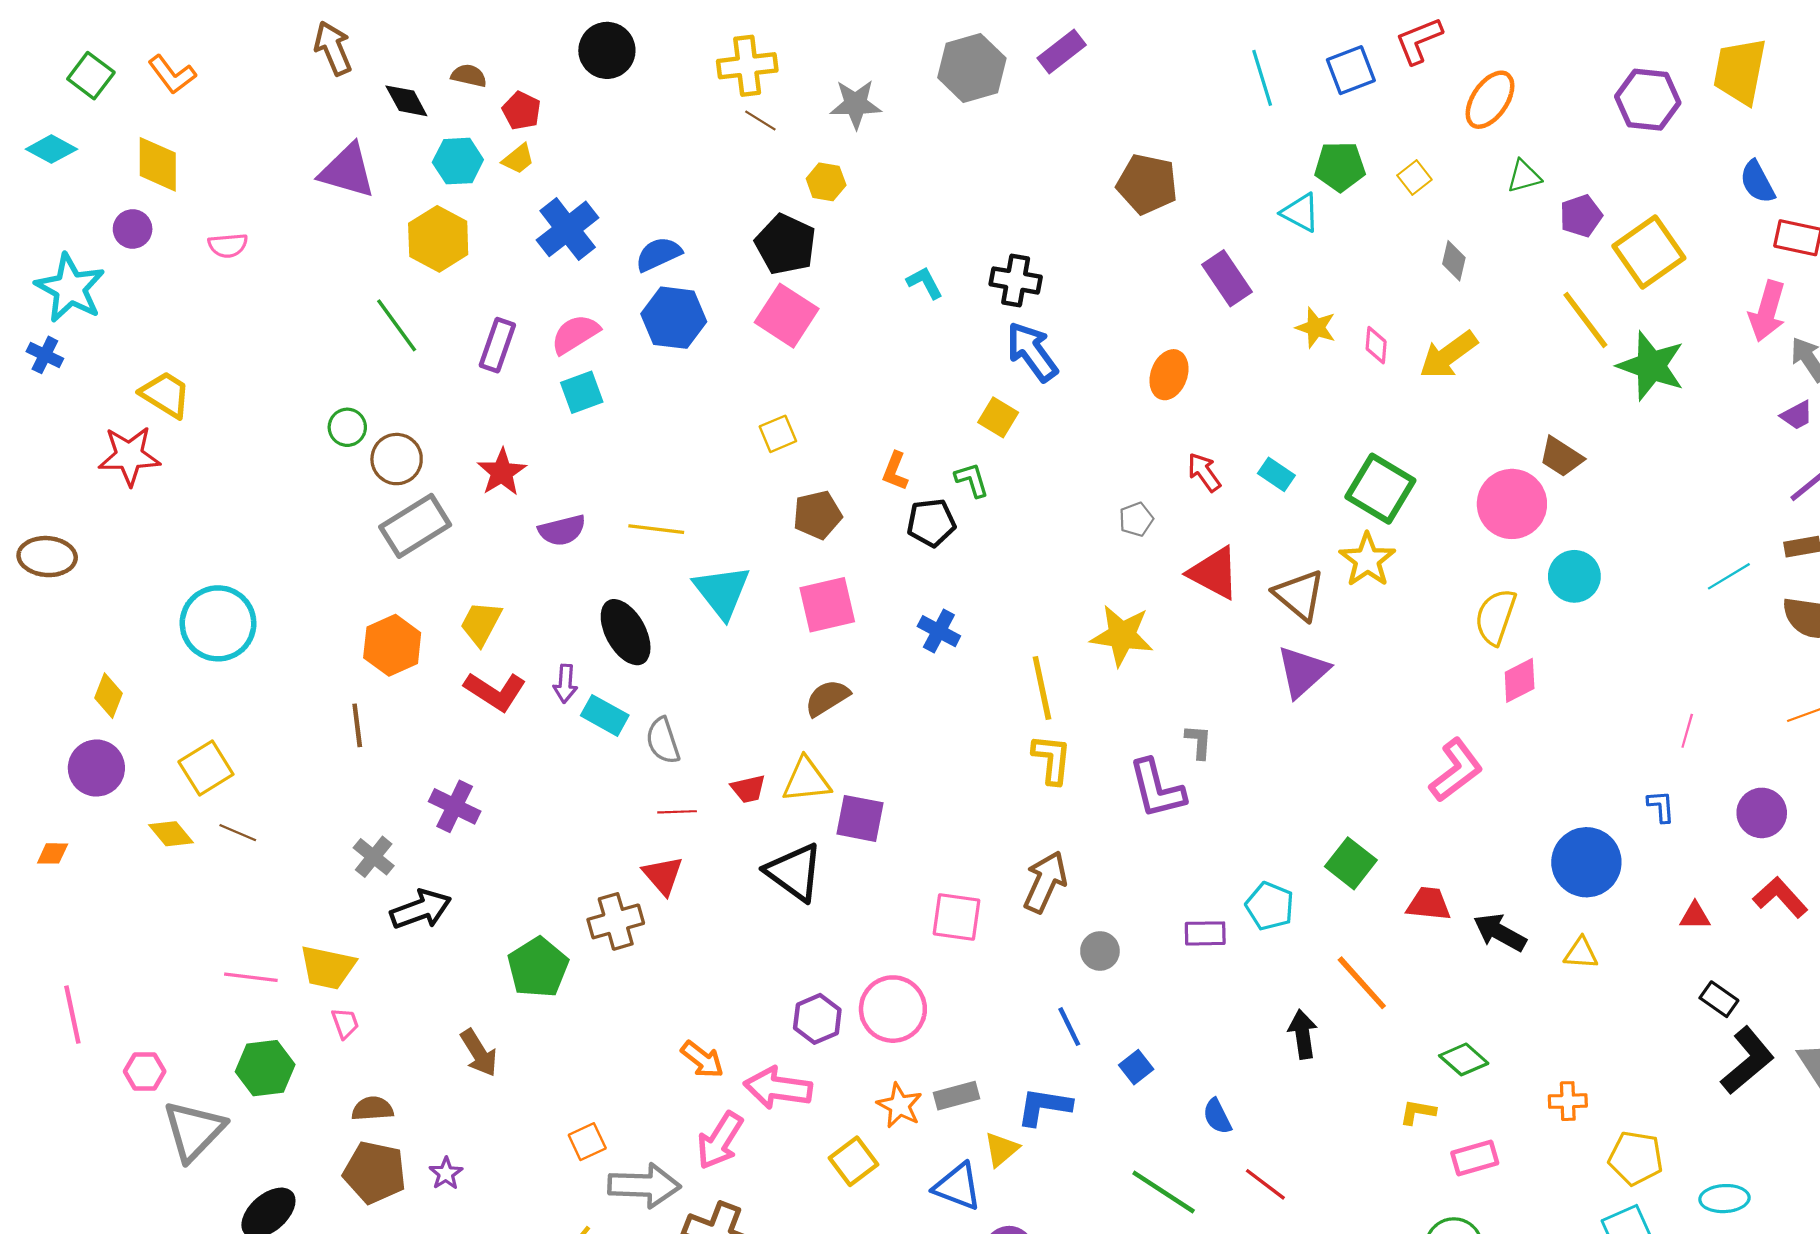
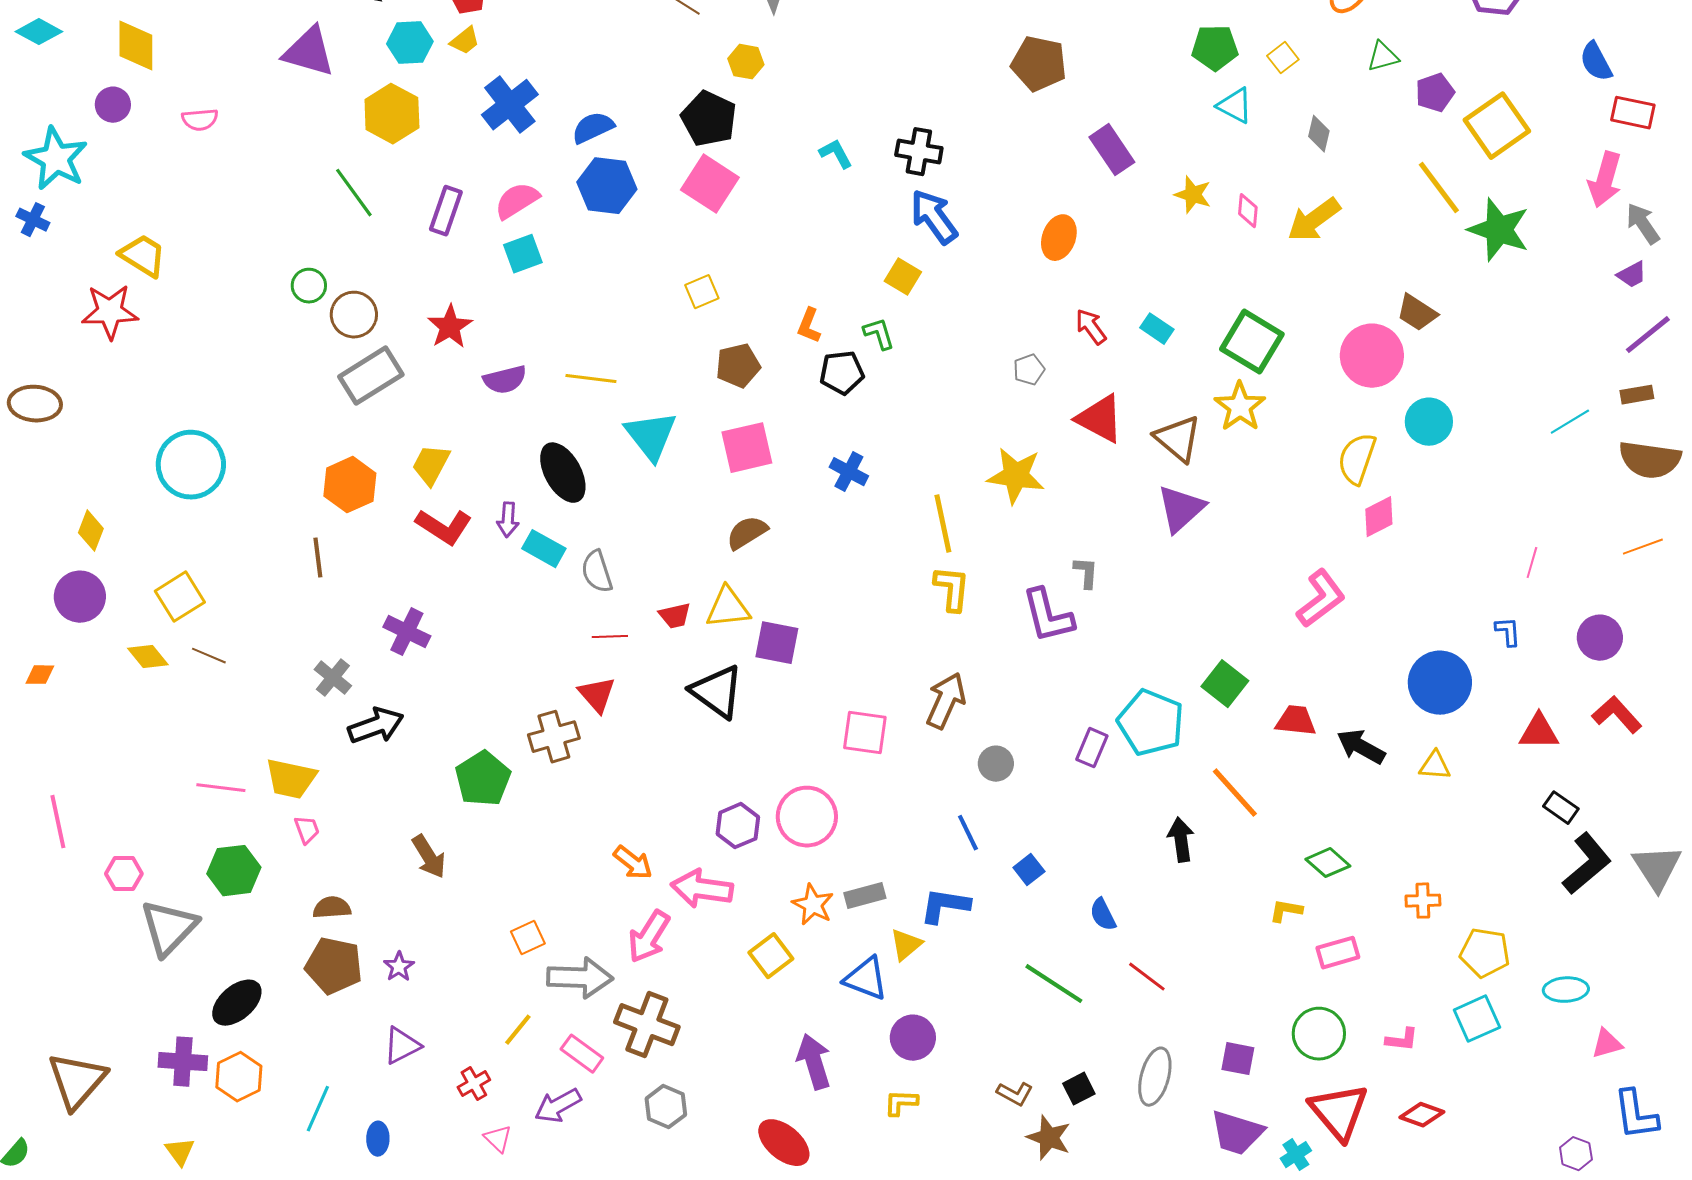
cyan triangle: (1300, 213) -> (1235, 106), moved
cyan pentagon: (1270, 906) -> (1151, 723), size x1.5
red triangle: (1695, 916) -> (1539, 732), size x1.4
purple rectangle: (1205, 933) -> (1092, 748), turned -66

